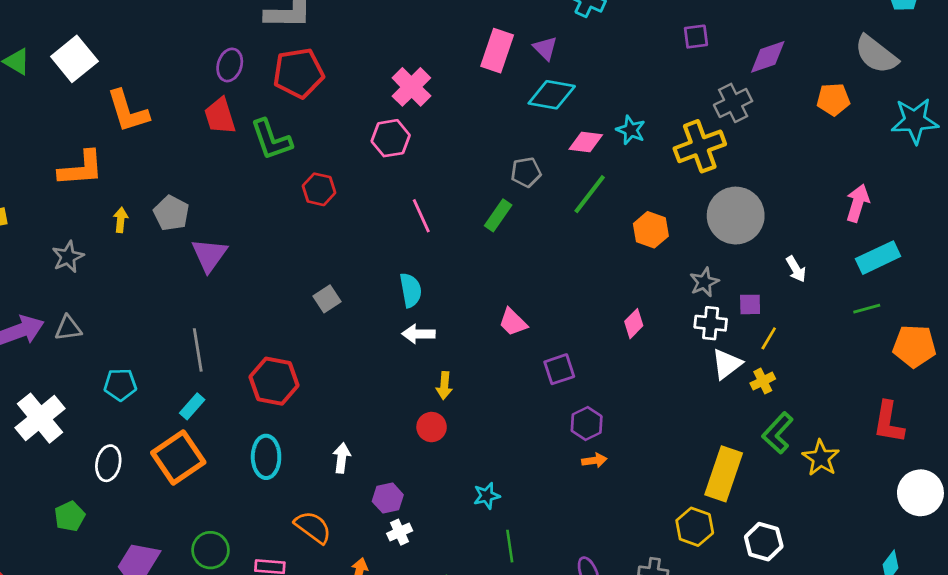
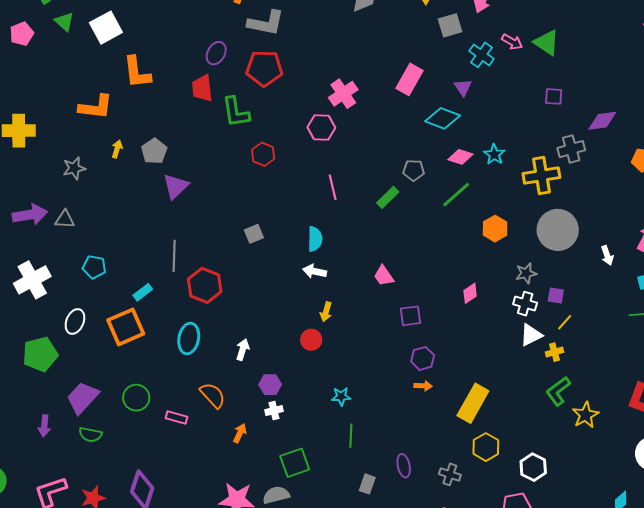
purple triangle: (545, 48) -> (463, 87), moved
white arrow: (796, 269) -> (607, 255), moved
gray line: (198, 350) -> (174, 256), moved
yellow rectangle: (724, 474) -> (473, 403), moved
green pentagon: (70, 516) -> (40, 354), size x1.6

